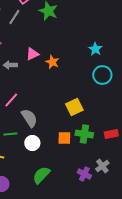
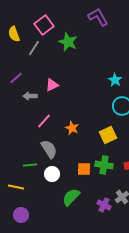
orange star: (52, 62) -> (72, 128), moved
pink line: (11, 100) -> (44, 121), moved
yellow square: (74, 107) -> (108, 135), moved
green semicircle: (41, 175) -> (71, 197), moved

